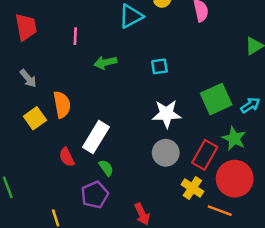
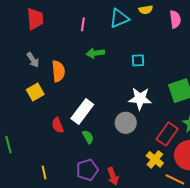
pink line: (75, 36) -> (83, 24), moved
orange semicircle: (62, 105) -> (58, 71), moved
gray circle: (166, 153) -> (126, 123), moved
purple pentagon: (95, 195) -> (87, 170), moved

